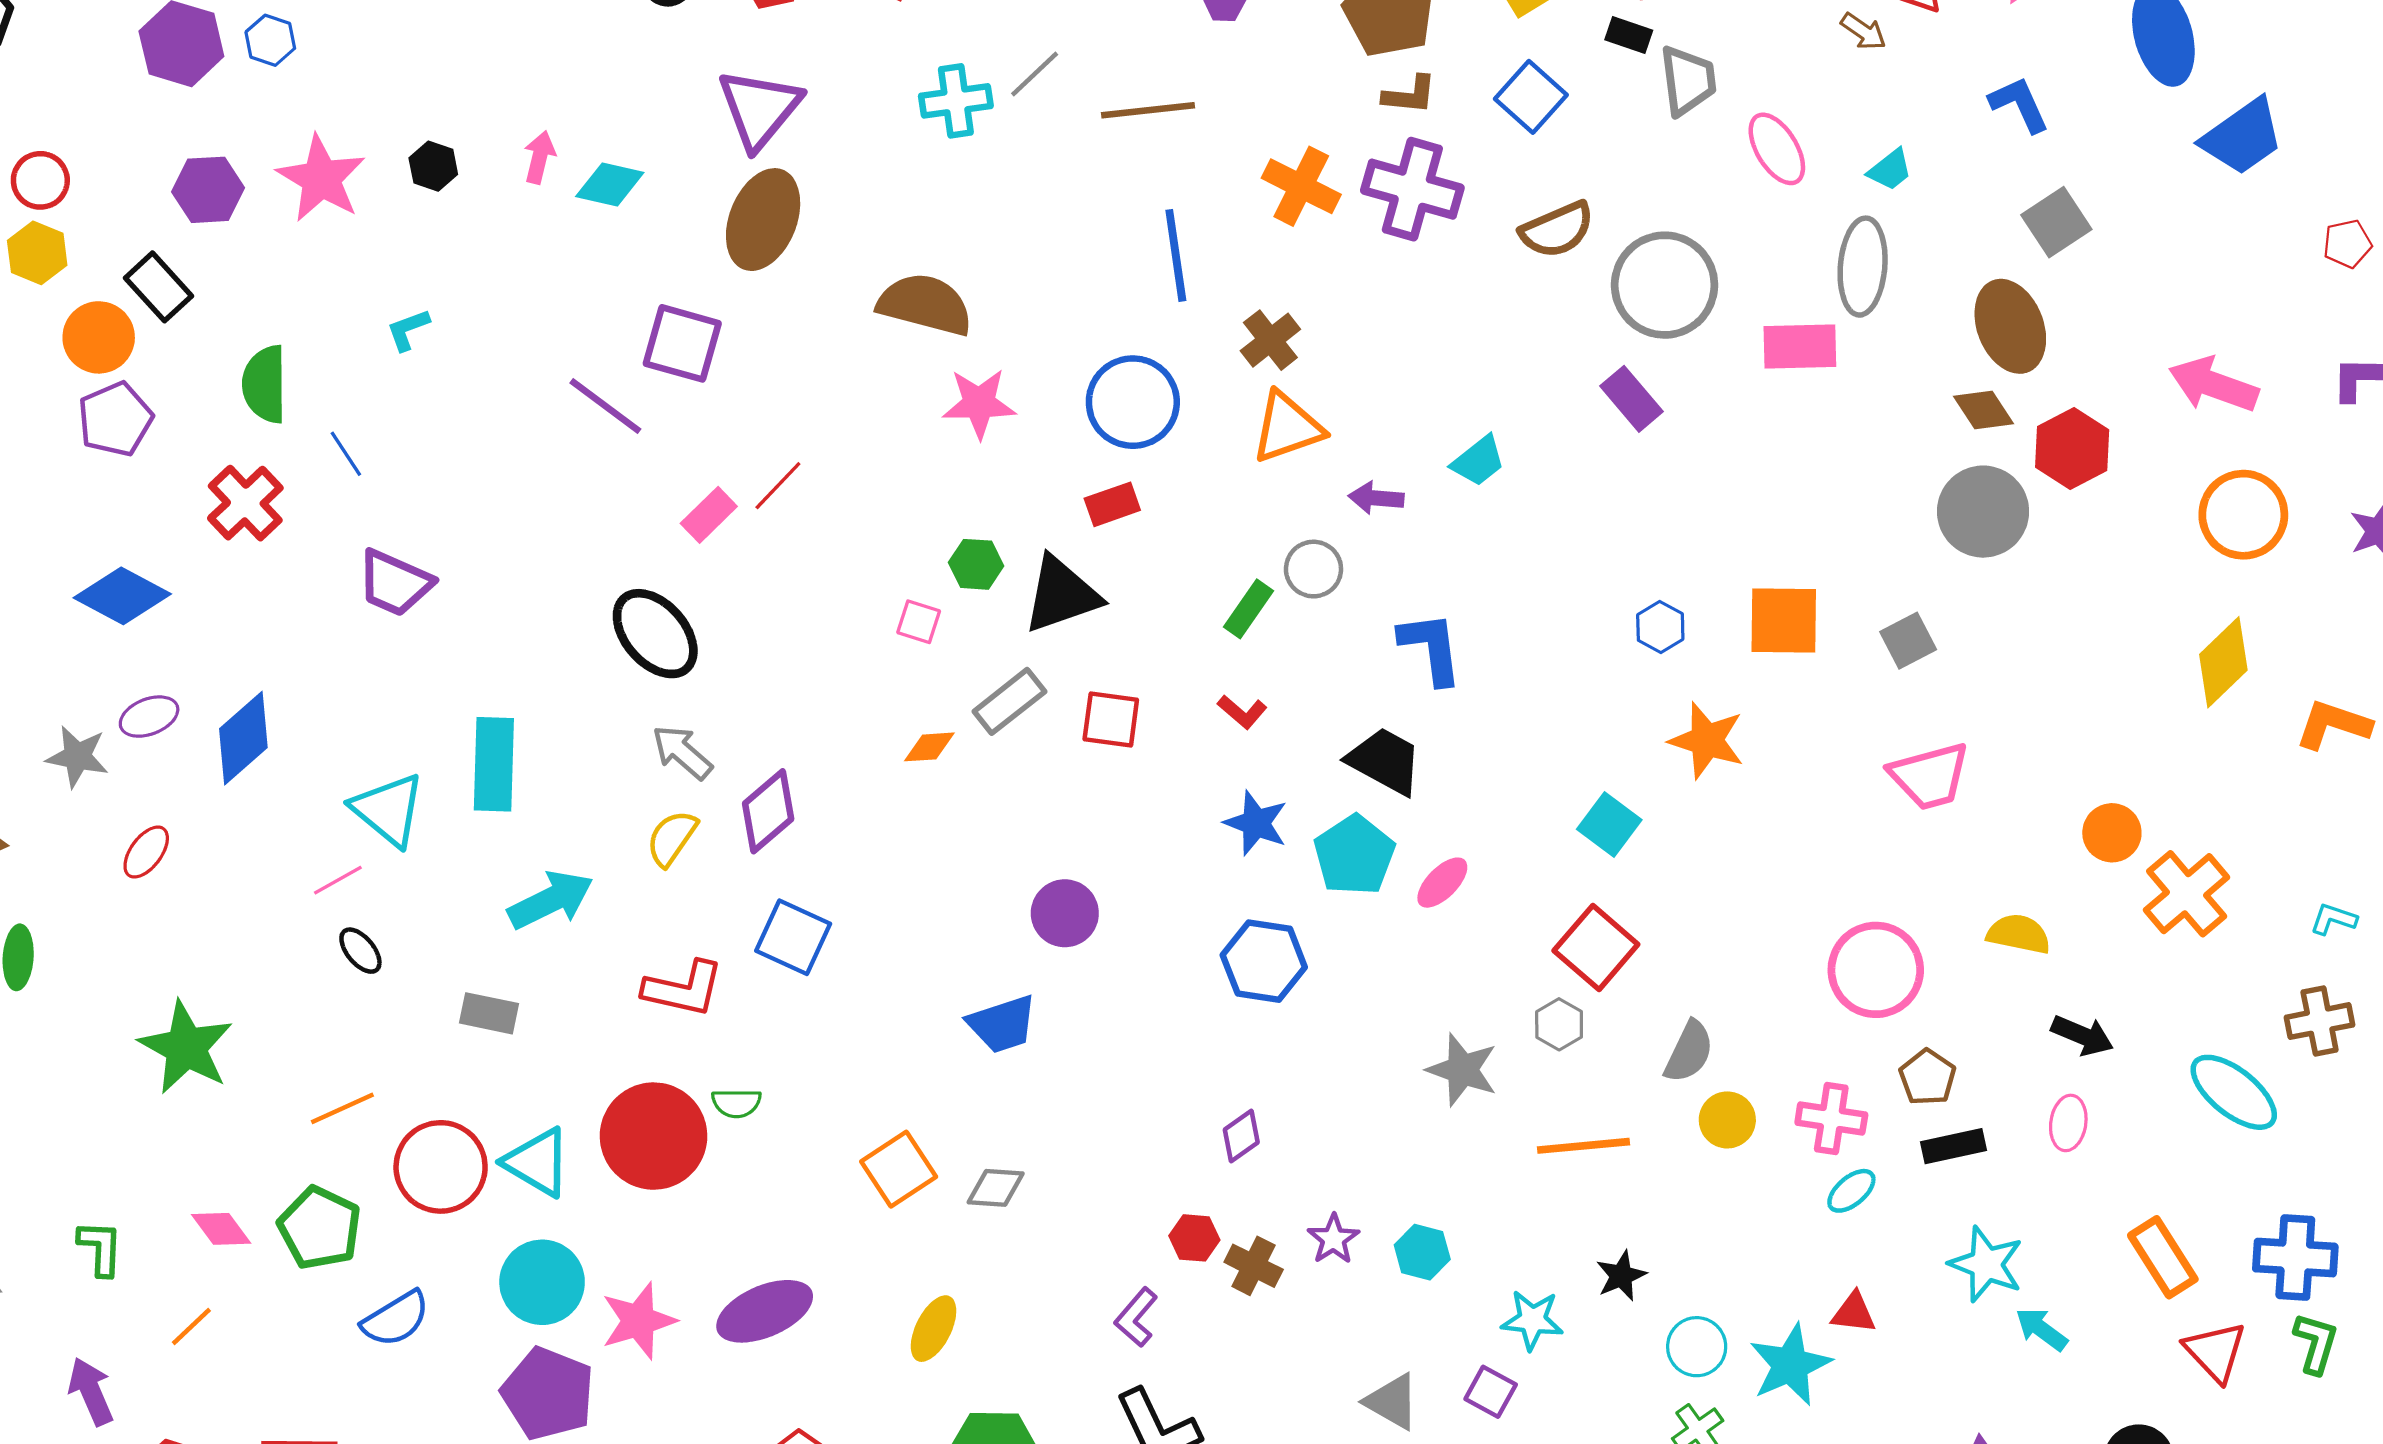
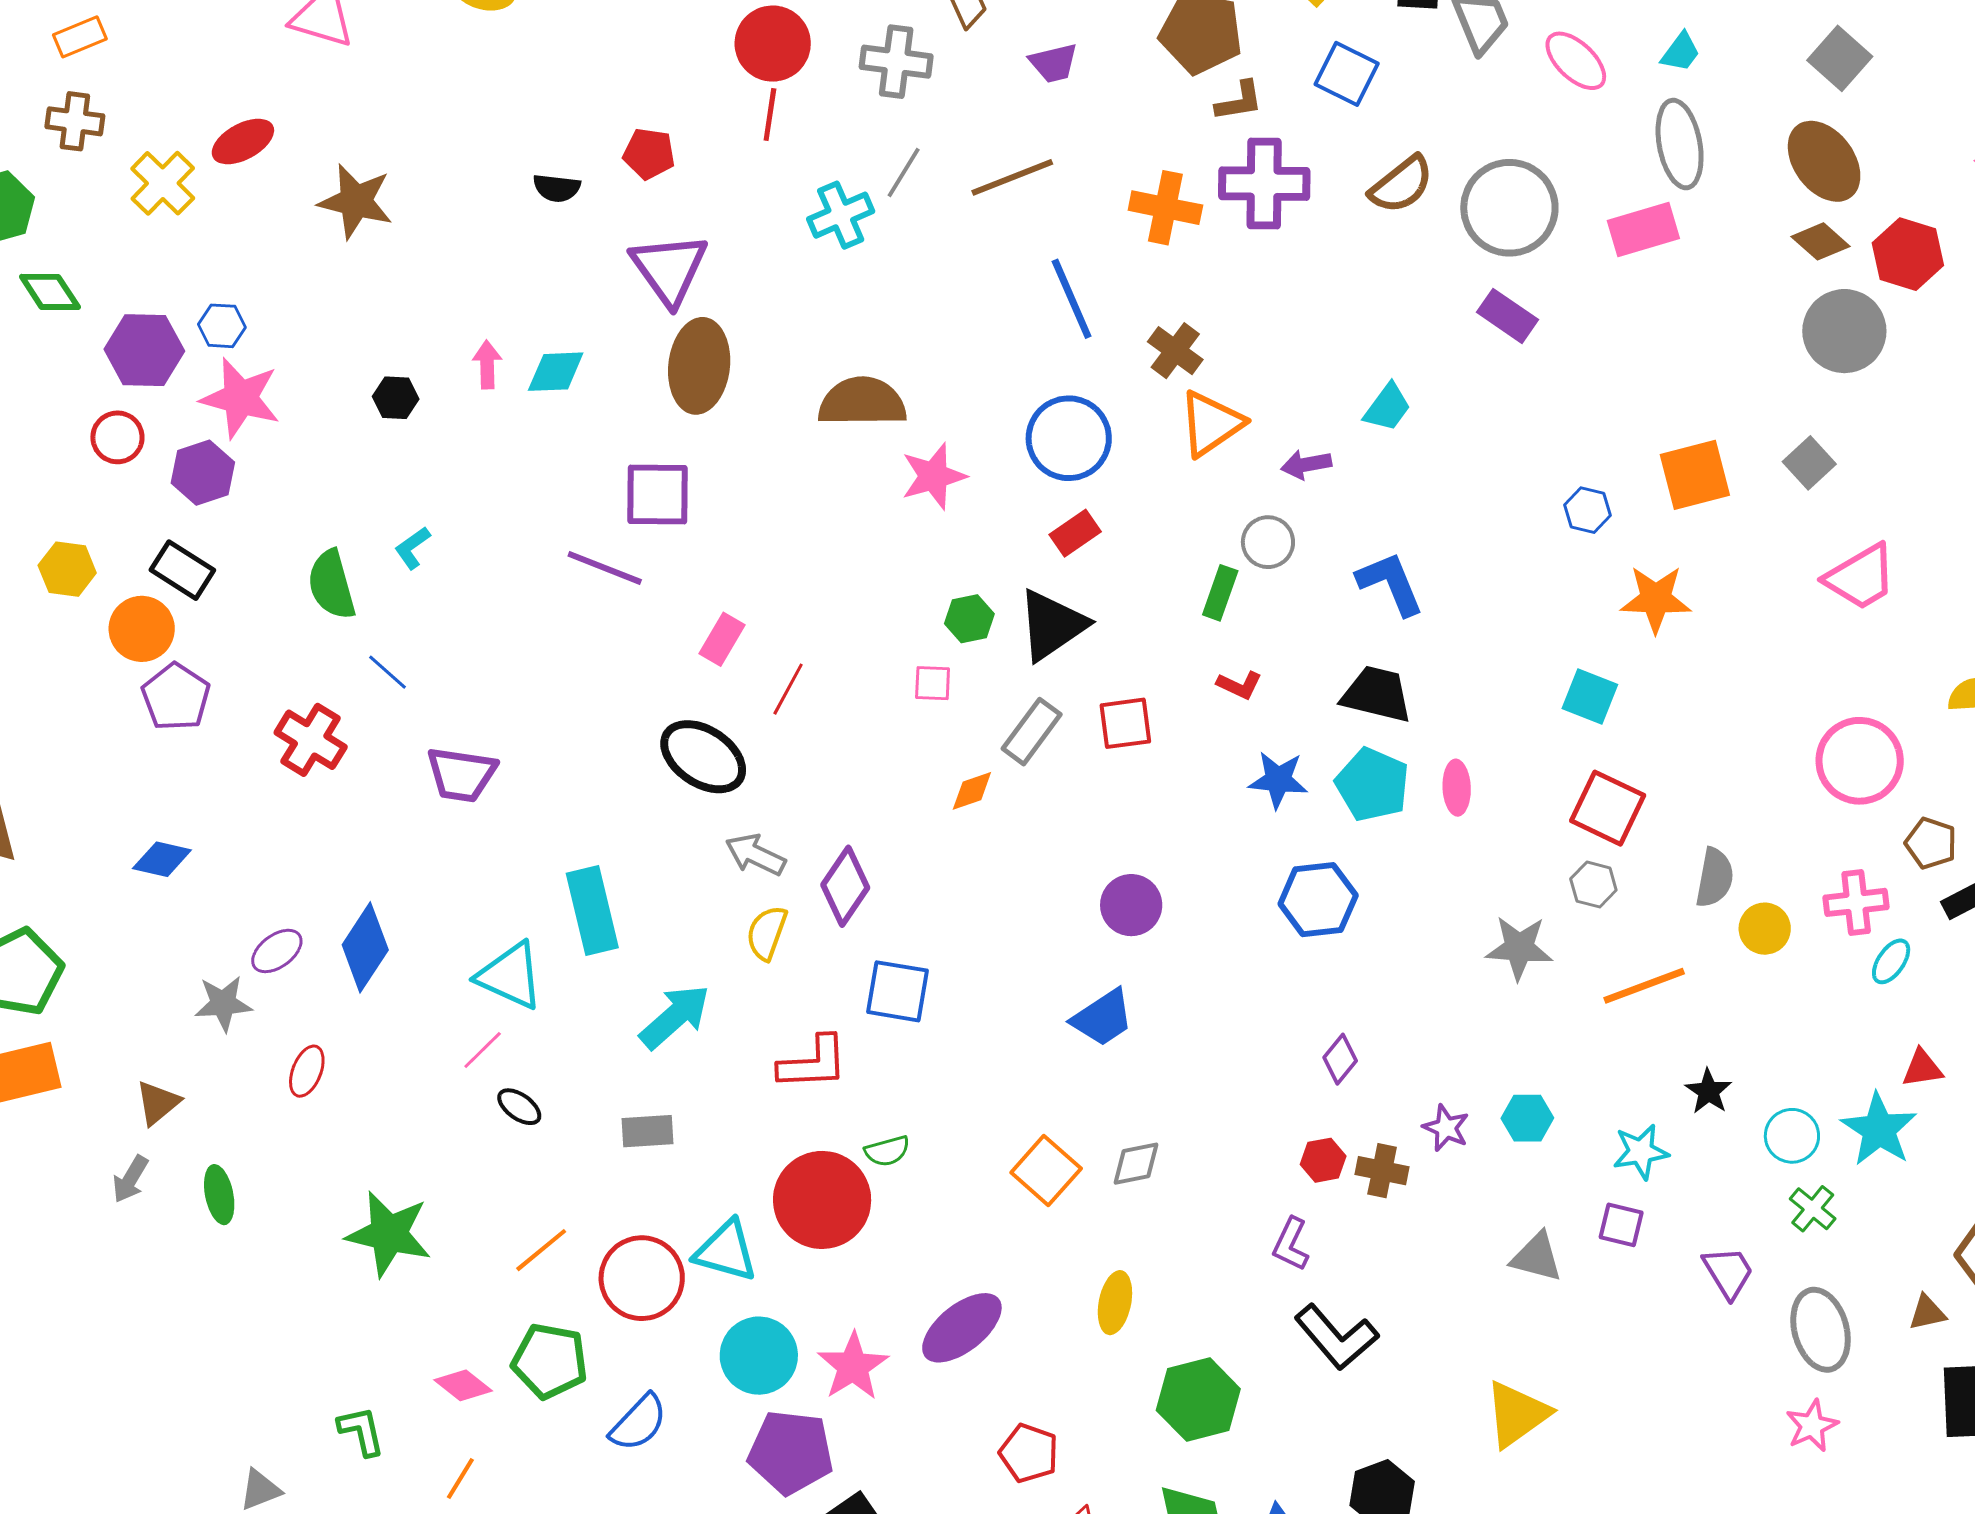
pink star: (321, 179) -> (240, 398), moved
red circle: (40, 180) -> (117, 437), moved
green semicircle: (265, 384) -> (332, 585), moved
red line: (778, 486) -> (788, 689), moved
blue diamond: (122, 596) -> (162, 859), moved, size x0.7
pink ellipse: (1442, 883) -> (1457, 788), turned -32

